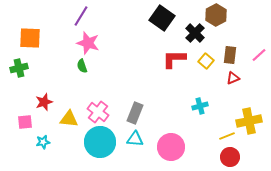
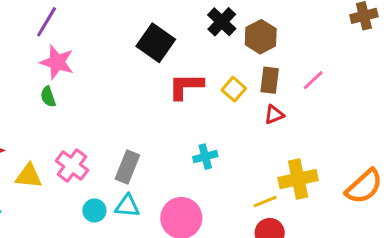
brown hexagon: (216, 15) -> (261, 37), moved
black square: (162, 18) -> (156, 43), moved
black cross: (195, 33) -> (222, 22), moved
cyan cross: (200, 106) -> (205, 157), moved
cyan circle: (100, 142) -> (94, 210), moved, size x0.5

